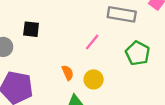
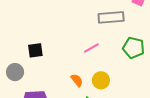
pink line: (92, 42) -> (91, 48), turned 35

